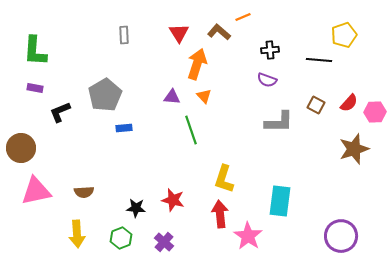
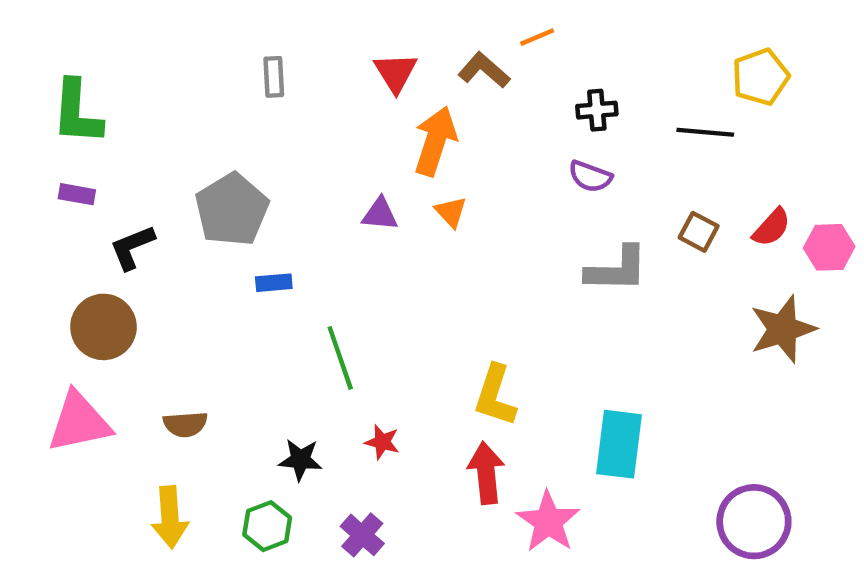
green line: (191, 130) -> (340, 358), moved
brown circle: (21, 148) -> (103, 327), moved
red star: (173, 200) -> (382, 442), size x0.7

